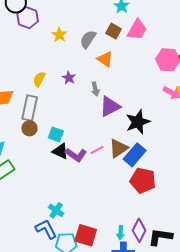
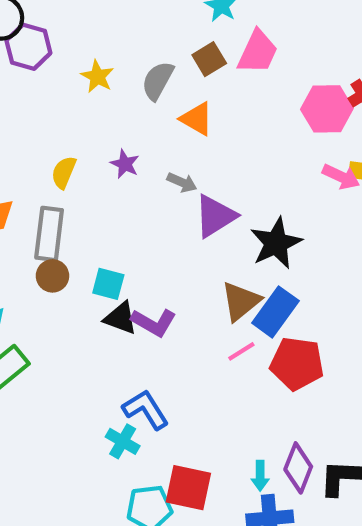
brown square: (114, 31) -> (209, 59), turned 35
gray arrow: (95, 89) -> (182, 182), turned -48
pink line: (97, 150) -> (241, 351), moved
blue L-shape: (46, 229) -> (146, 410), moved

